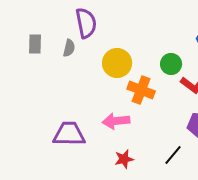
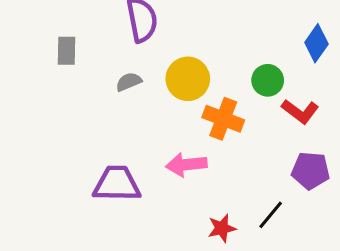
gray semicircle: (69, 48) -> (129, 82), moved, turned -126
red star: (124, 159) -> (222, 228), moved

